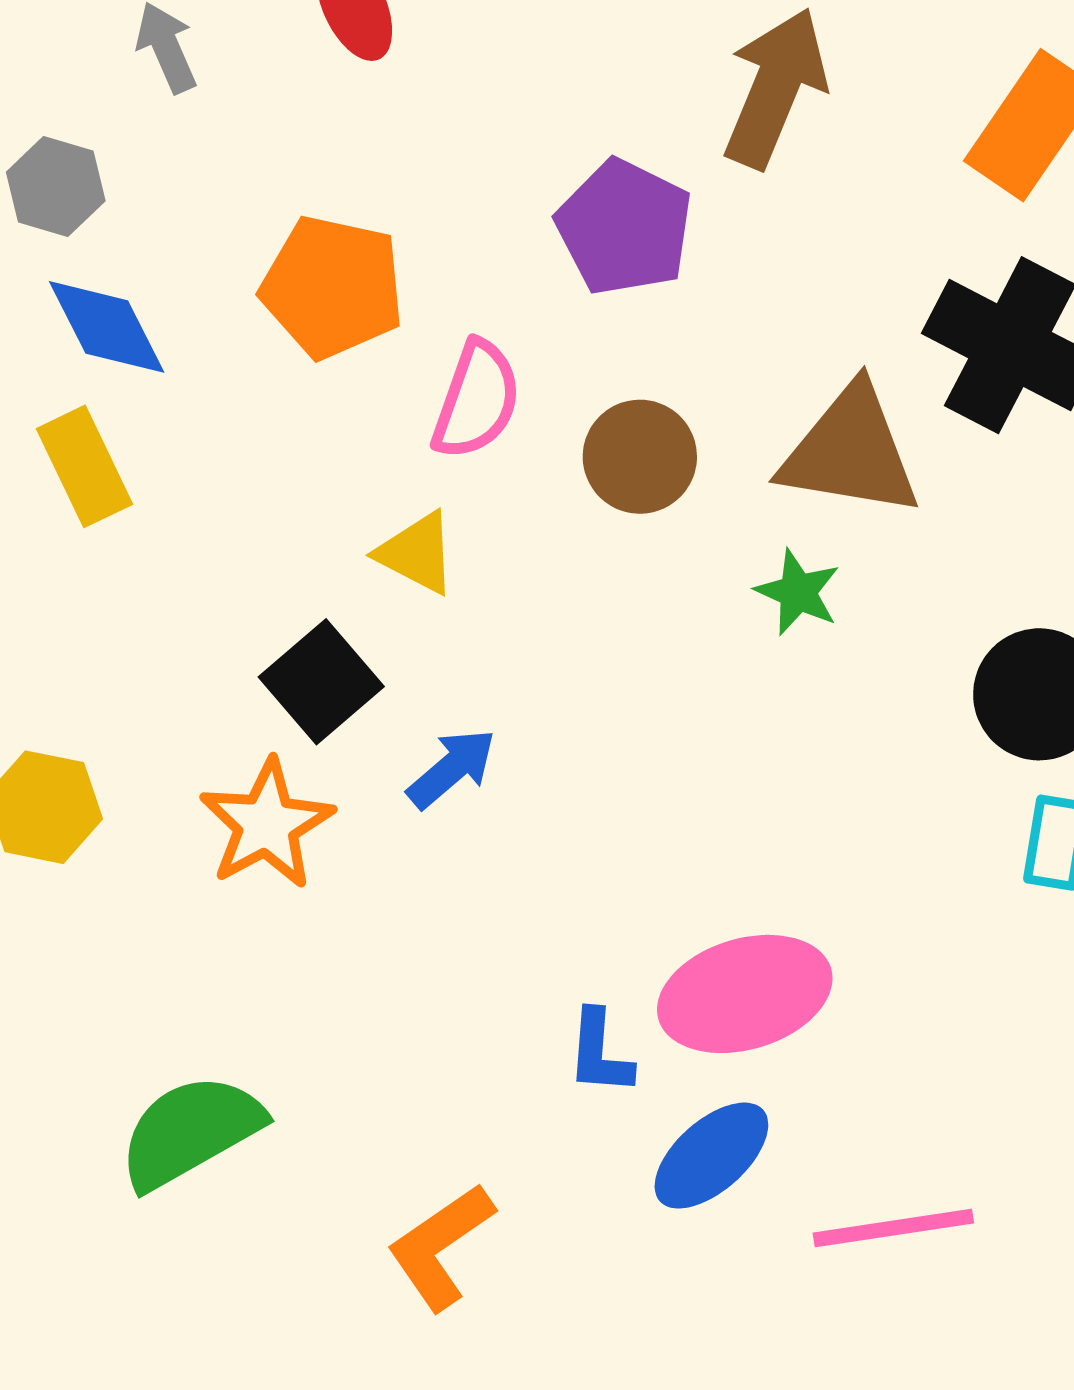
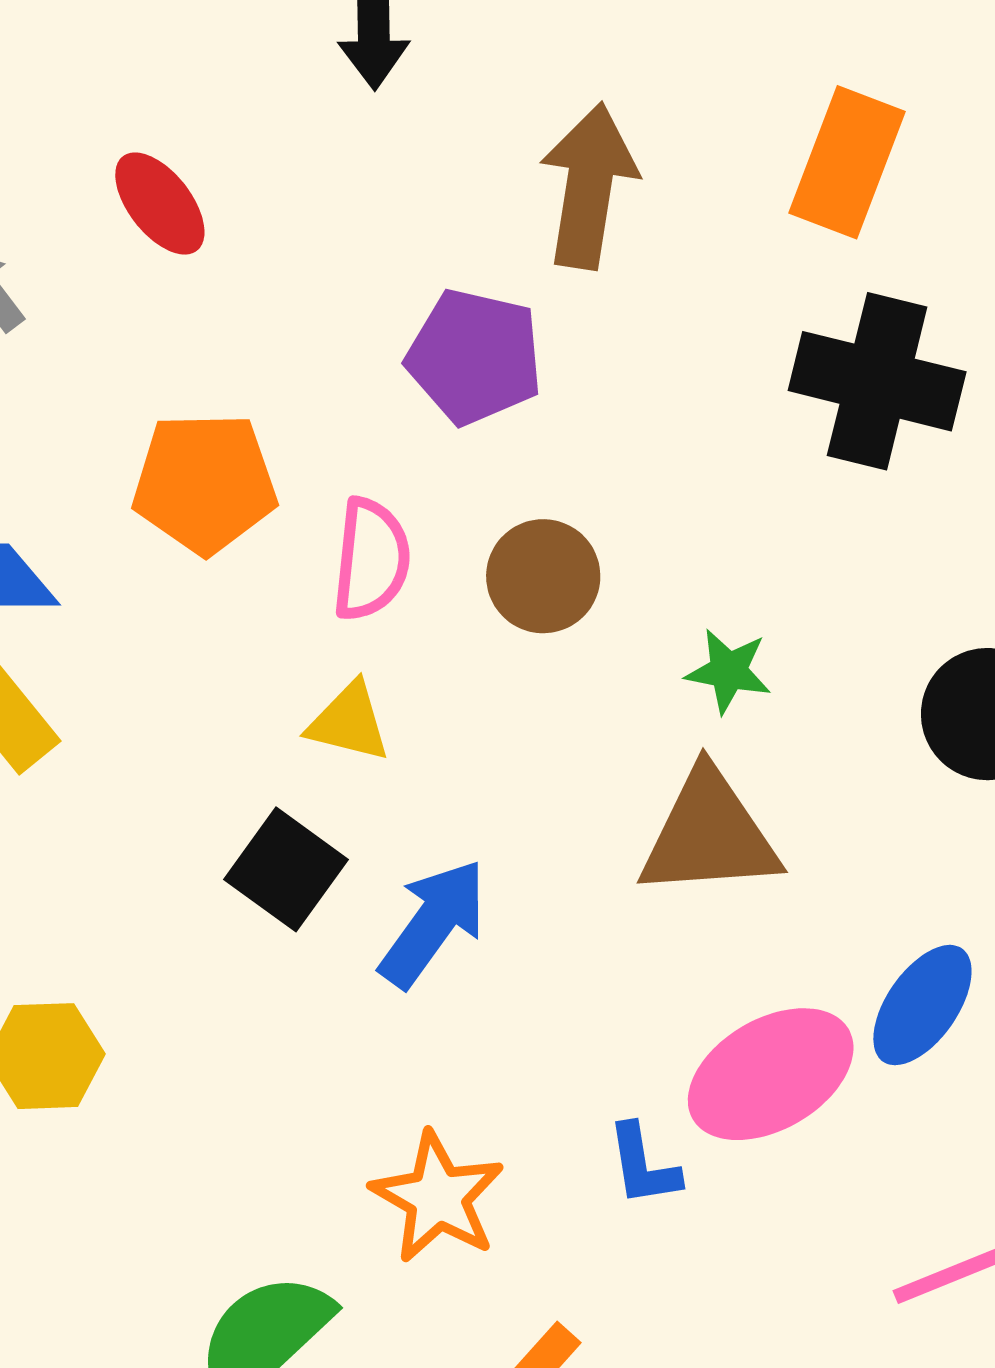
brown triangle: (850, 451) -> (709, 834), moved
blue arrow: (452, 768) -> (433, 923), size x1.4
orange star: (267, 824) -> (438, 1197), moved
blue ellipse: (711, 1156) -> (922, 1005), moved

